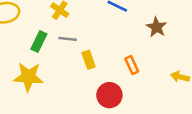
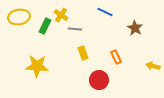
gray line: (68, 39) -> (75, 29), moved
green rectangle: (39, 42) -> (45, 26), moved

